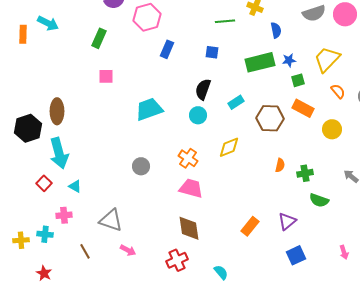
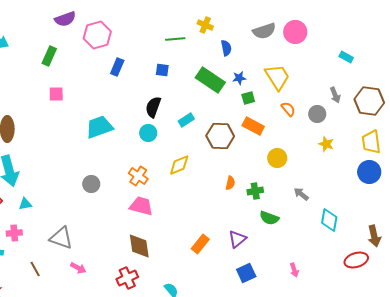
yellow trapezoid: (327, 59) -> (277, 77), turned 104
green rectangle: (260, 62) -> (210, 80), turned 48
yellow circle: (332, 129) -> (277, 158), moved
cyan triangle: (75, 186) -> (25, 204), turned -40

